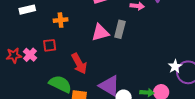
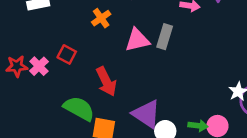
orange cross: (61, 20) -> (101, 18), moved, turned -32
red square: (50, 45) -> (67, 54), turned 32

